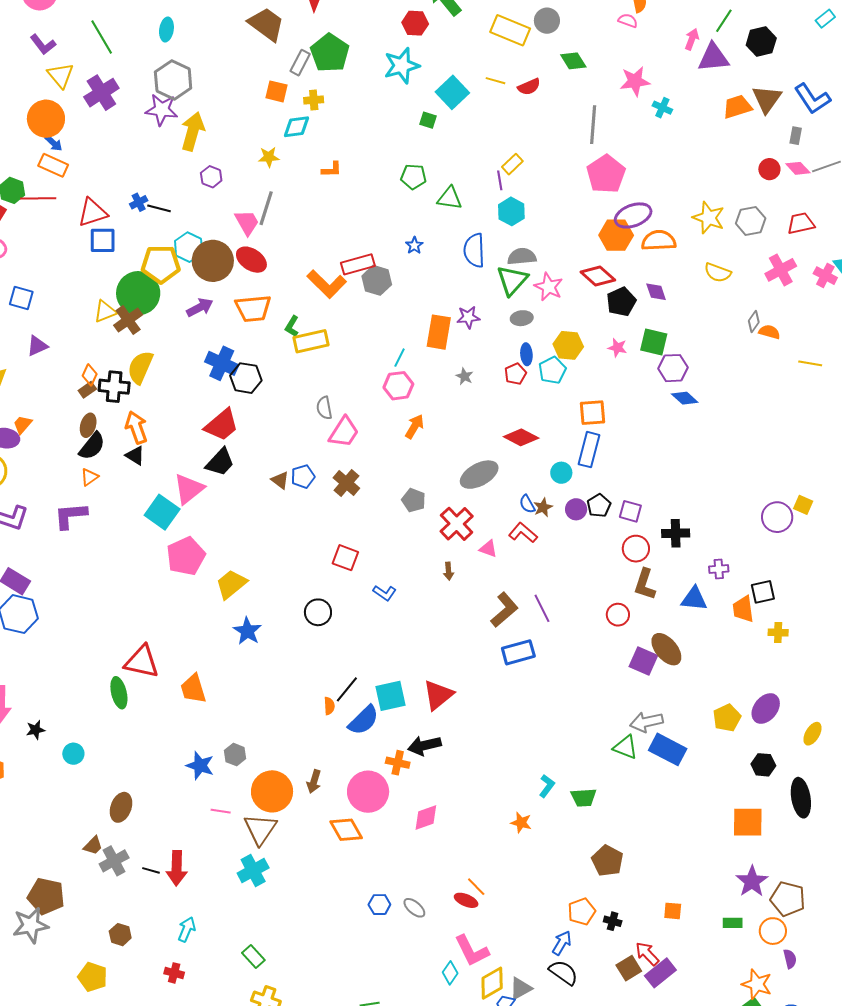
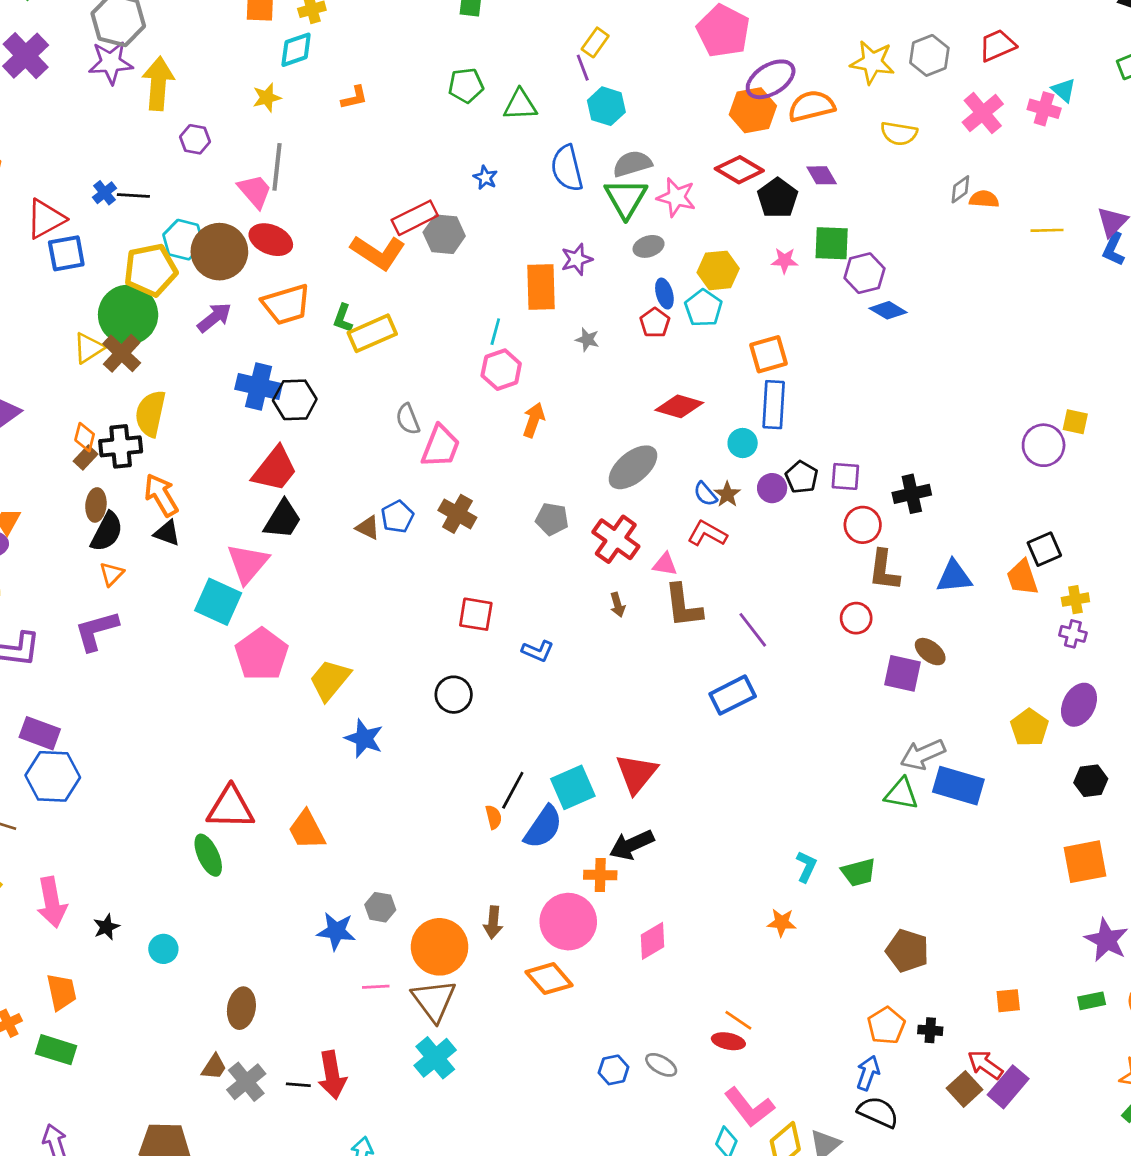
gray diamond: (754, 321) -> (960, 189), turned 30
purple cross: (719, 569) -> (1073, 634), moved, turned 30
brown L-shape: (504, 610) -> (683, 606), moved, turned 135
brown ellipse: (666, 649) -> (930, 652), size x0.7

